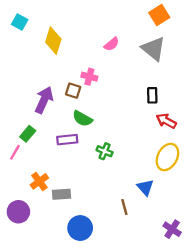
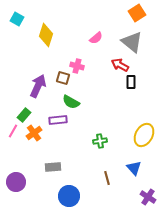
red arrow: (166, 121) -> (120, 65), moved
green cross: (105, 151) -> (100, 141), moved, turned -32
orange cross: (39, 181) -> (34, 133), moved
blue triangle: (145, 187) -> (134, 168), moved

